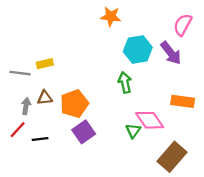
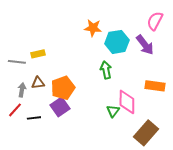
orange star: (111, 16) -> (93, 28), moved
pink diamond: (150, 120) -> (127, 102), turned 35
purple square: (84, 132) -> (60, 107), moved

